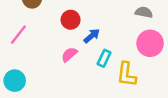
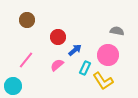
pink line: (18, 35) -> (26, 60), moved
pink circle: (150, 43) -> (108, 55), moved
yellow L-shape: (126, 74) -> (103, 81), turned -40

